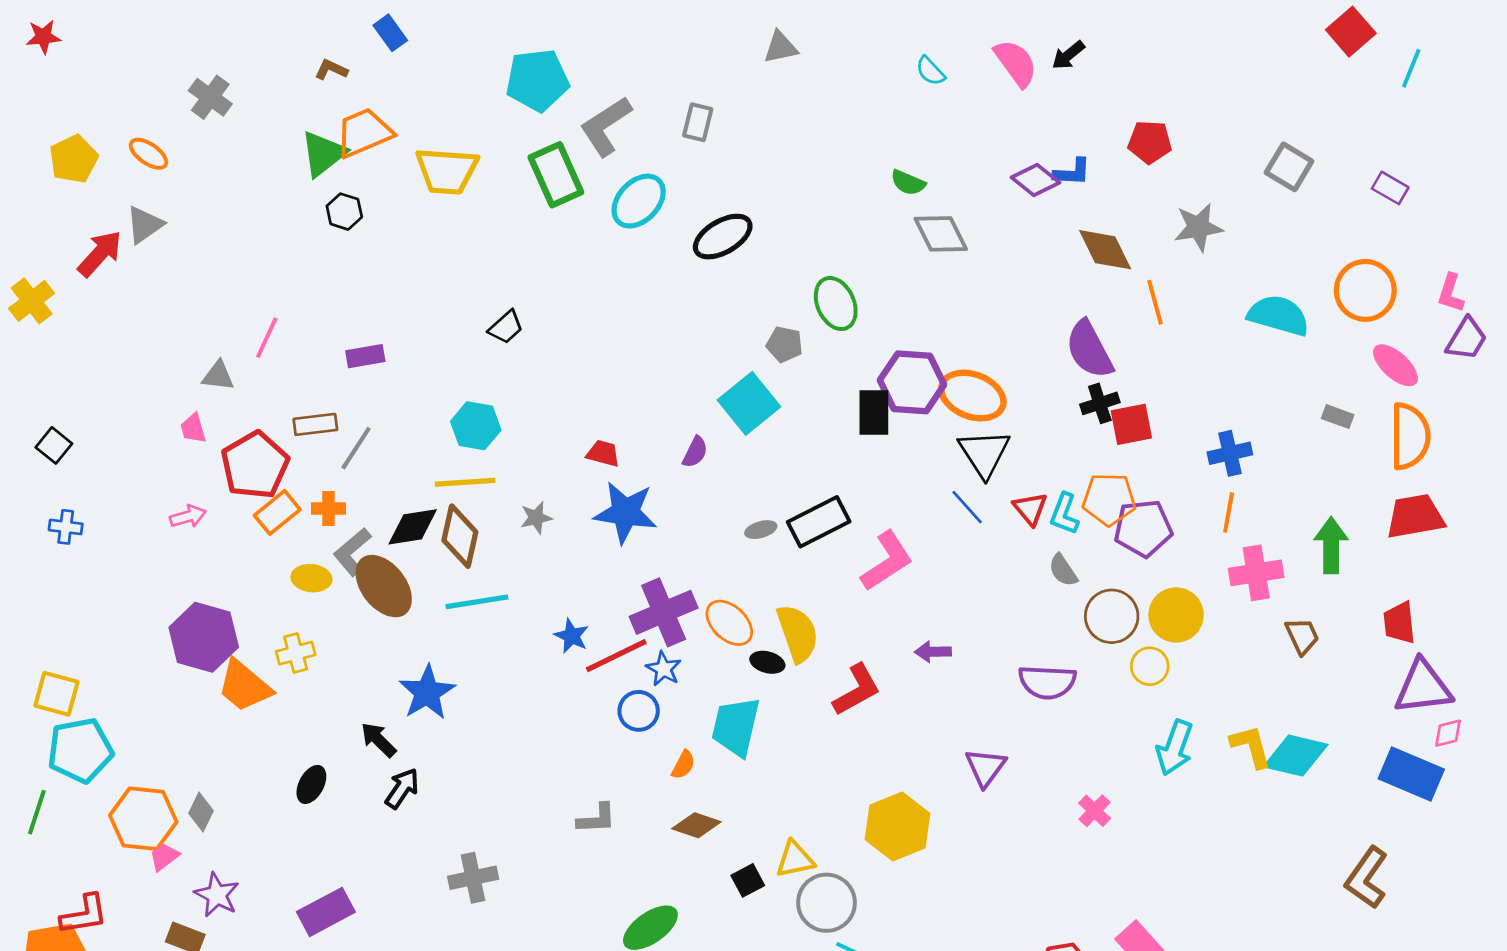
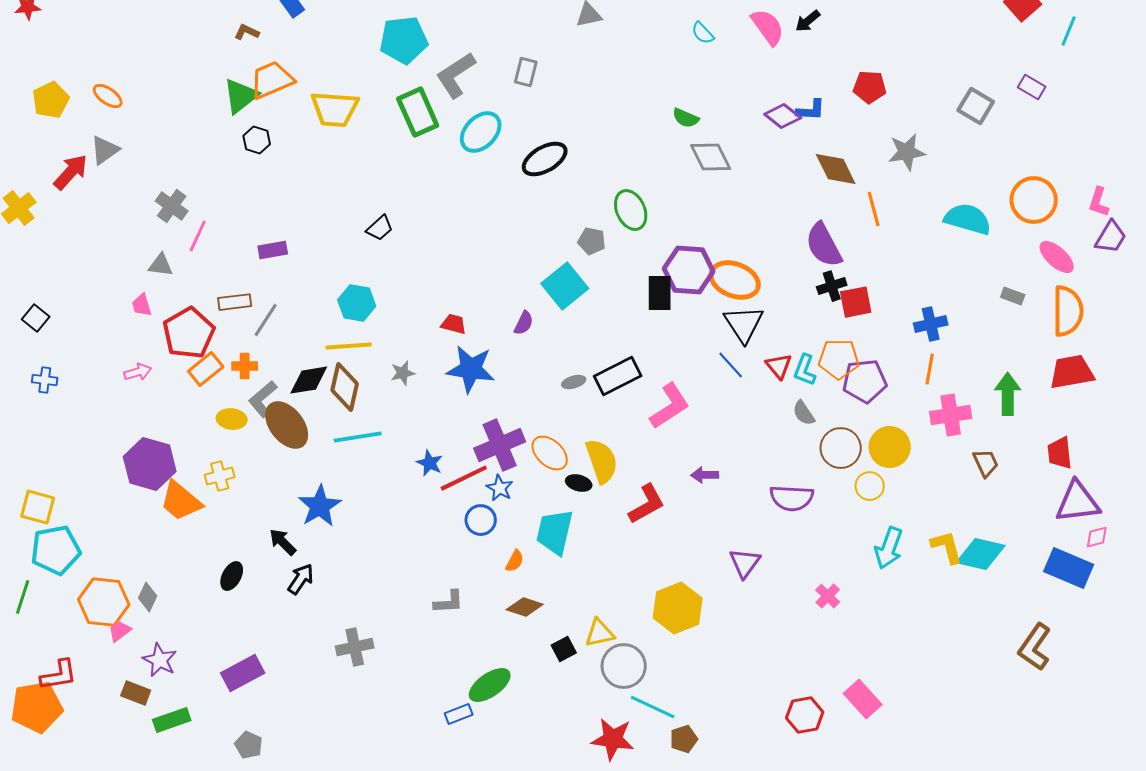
gray cross: (210, 97) -> (172, 206), moved
purple rectangle: (1390, 188) -> (1032, 87), moved

